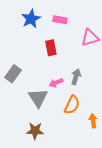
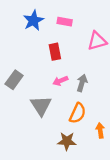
pink arrow: (56, 83) -> (60, 81), moved
brown star: (35, 131) -> (67, 141), moved

